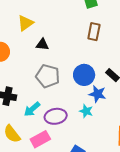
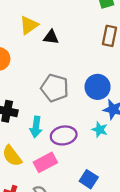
black triangle: (42, 45) -> (51, 37), moved
cyan arrow: (32, 109) -> (36, 127), turned -42

